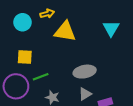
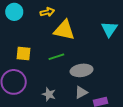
cyan circle: (22, 22) -> (14, 12), moved
green line: (41, 77) -> (56, 57), moved

